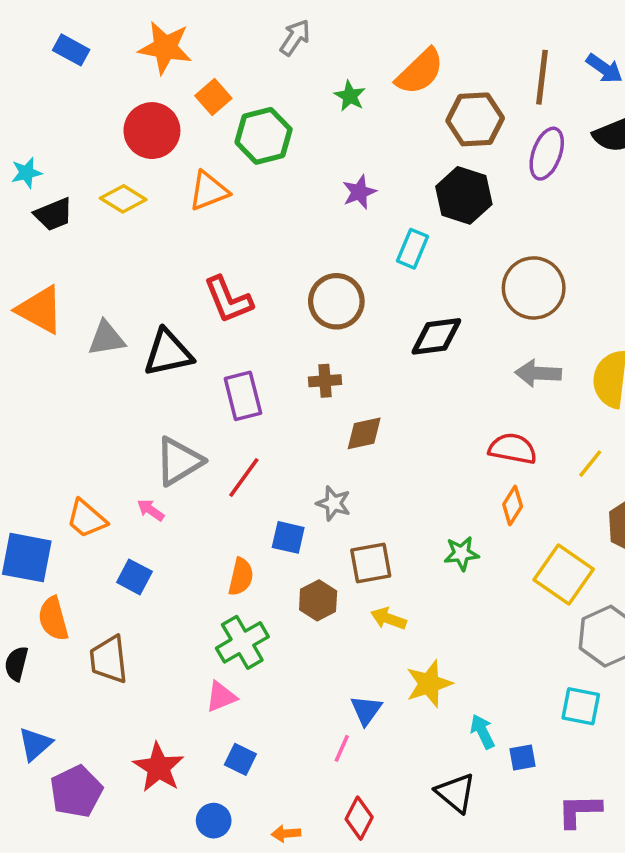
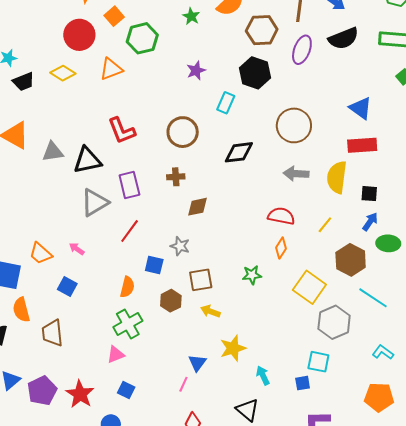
gray triangle: (179, 461) -> (95, 203), moved
blue square: (522, 758) -> (303, 383), moved
purple pentagon: (76, 791) -> (42, 391), moved

